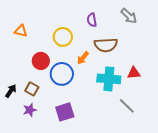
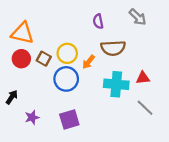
orange triangle: (21, 31) -> (22, 33), size x1.6
yellow circle: (63, 37) -> (67, 53), moved
red circle: (41, 61) -> (21, 59), moved
brown square: (32, 89) -> (44, 59), moved
gray line: (127, 106) -> (145, 108), moved

